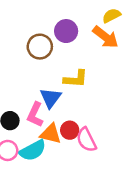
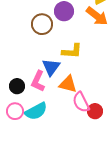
red circle: (70, 130) -> (95, 111), moved
orange triangle: (51, 134) -> (68, 84), moved

